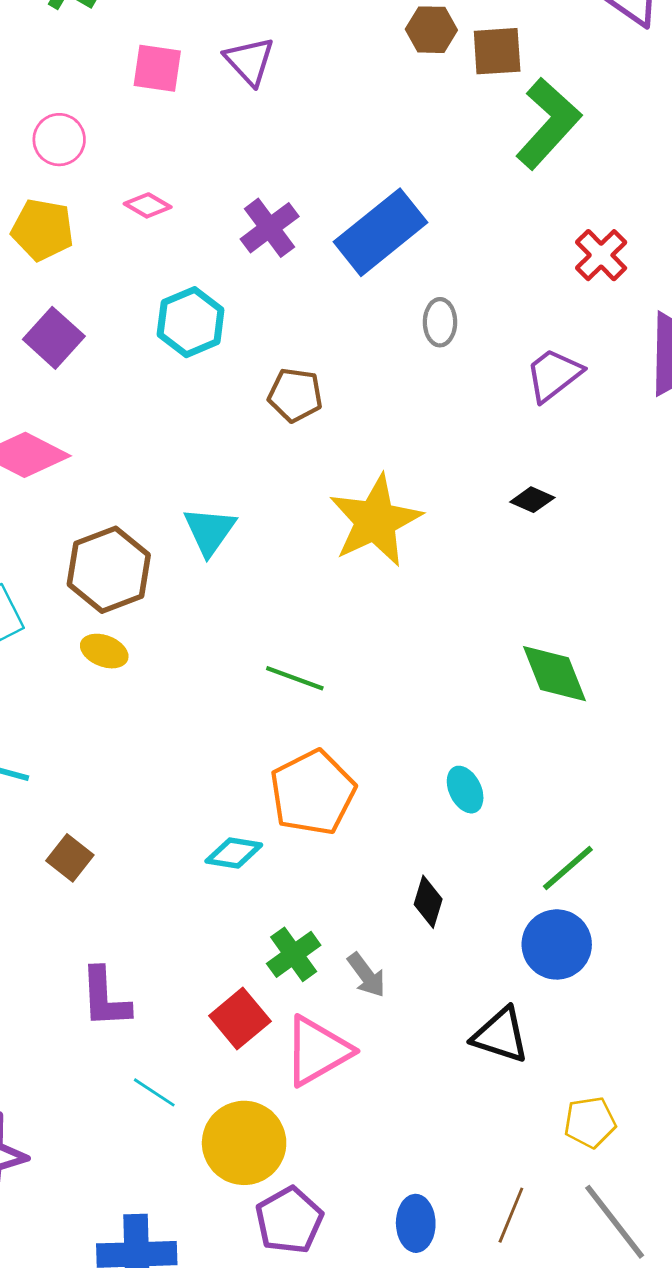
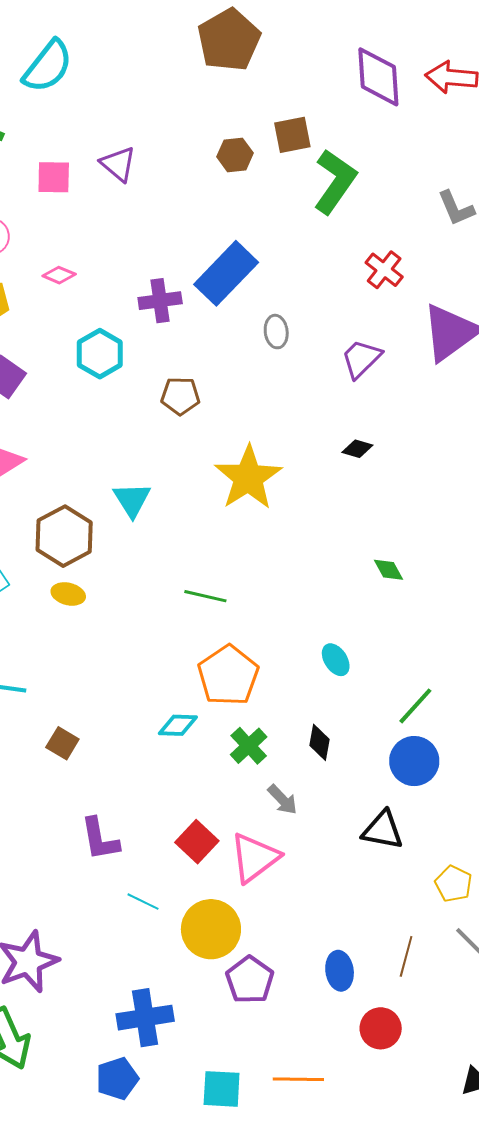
brown hexagon: (431, 30) -> (235, 155), moved
purple cross: (270, 228) -> (160, 301), moved, turned 36
green diamond: (555, 674) -> (389, 570), size x0.6
green cross: (294, 954) -> (249, 746), moved
yellow pentagon: (590, 1122) -> (454, 884), turned -30

